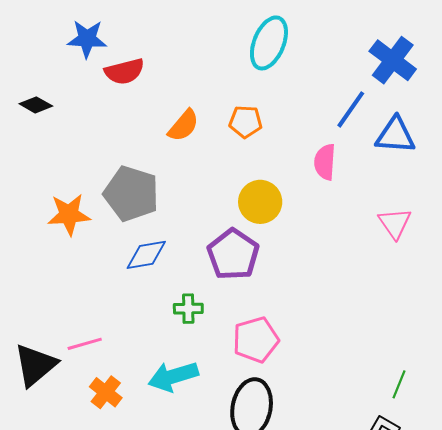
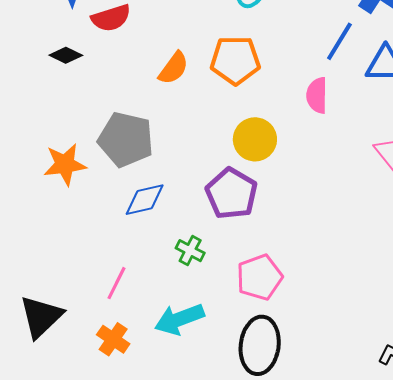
black diamond: (36, 105) -> (66, 55), moved
orange pentagon: (246, 122) -> (235, 60), size x1.5
green cross: (188, 309) -> (190, 251), turned 32
pink line: (85, 344) -> (117, 283), moved, turned -44

